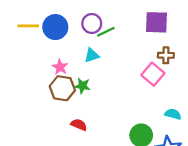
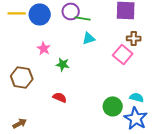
green line: (106, 32) -> (83, 18), turned 35
cyan triangle: (92, 55) -> (89, 38), moved
brown hexagon: (62, 88) -> (22, 77), moved
cyan semicircle: (173, 114) -> (137, 97), moved

